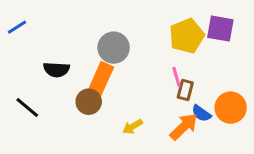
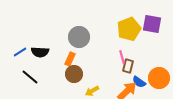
blue line: (17, 27) -> (20, 52), moved
orange rectangle: (100, 80) -> (70, 59), size x0.6
brown circle: (89, 102) -> (74, 74), moved
black line: (27, 108) -> (30, 77), moved

